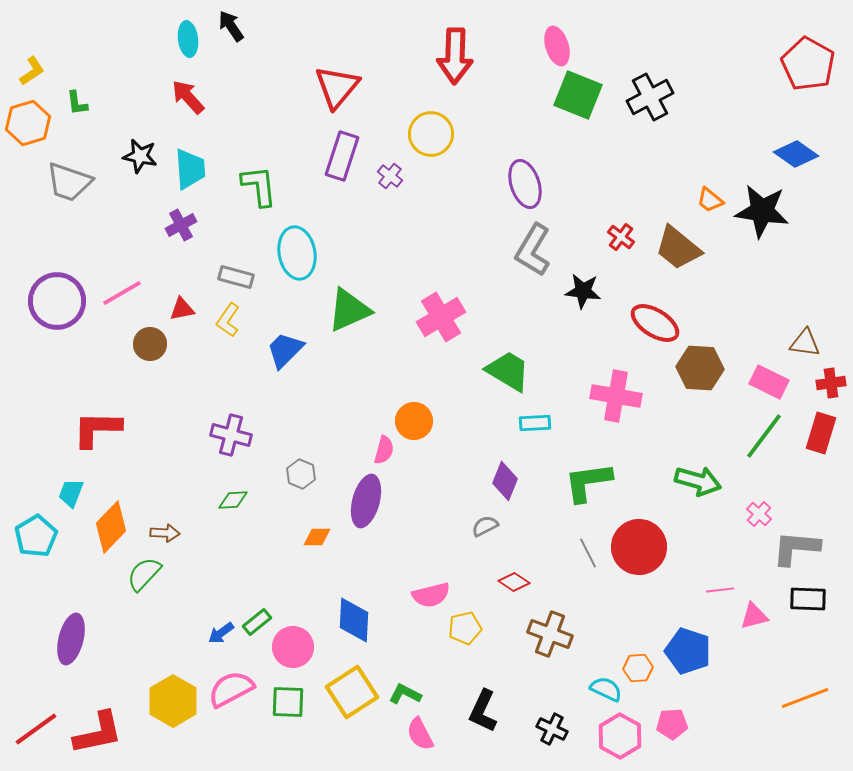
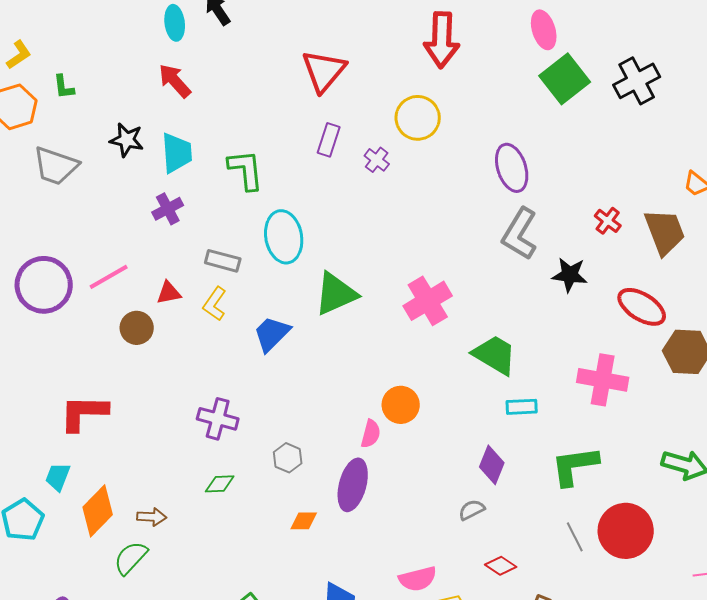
green square: (578, 95) -> (565, 79), turned 30
purple rectangle: (342, 156) -> (329, 140), size x0.7
brown trapezoid: (678, 248) -> (665, 232), turned -150

